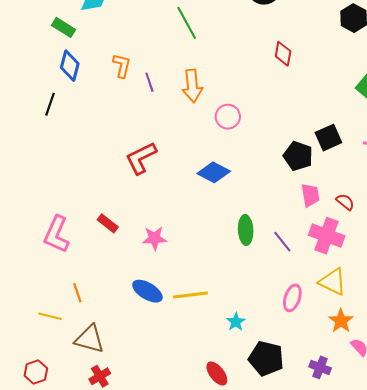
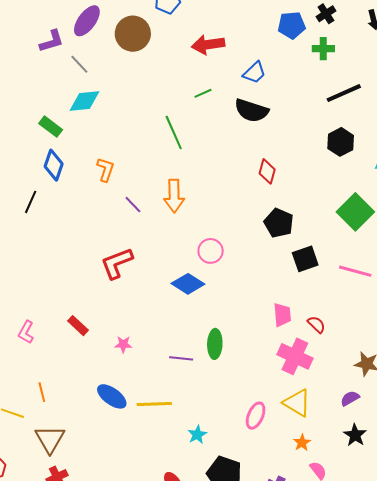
purple line: (149, 82) -> (133, 205), moved, turned -30
pink circle: (228, 117) -> (211, 251), moved
black pentagon: (298, 156) -> (279, 223), moved
pink L-shape: (57, 234) -> (26, 332), size x0.6
pink star: (154, 238) -> (123, 344), size x0.7
purple line: (282, 242) -> (181, 358), moved, turned -50
orange star: (341, 321) -> (302, 443), size x0.7
brown triangle: (90, 339) -> (50, 439), turned 40

